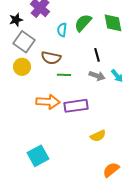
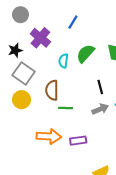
brown semicircle: (51, 58) -> (52, 90), turned 78
gray arrow: (97, 76) -> (100, 109), turned -42
purple rectangle: (76, 106) -> (78, 141), size x0.7

